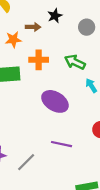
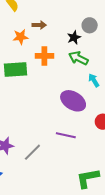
black star: (55, 16) -> (74, 37), moved
purple ellipse: (55, 101) -> (73, 101), moved

